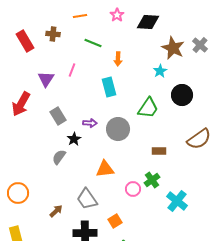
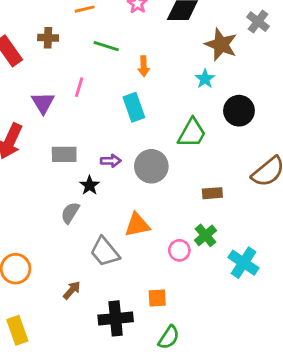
gray cross: (200, 45) -> (258, 22), moved
gray rectangle: (58, 116) -> (64, 154), turned -54
gray trapezoid: (87, 199) -> (105, 252), moved
orange square: (115, 221) -> (157, 298), turned 32

